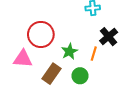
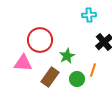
orange line: (94, 54) -> (93, 70), moved

